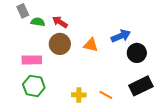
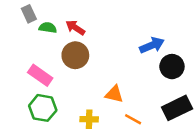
orange triangle: (91, 45) -> (114, 94), moved
pink rectangle: (32, 60) -> (40, 75), turned 36
yellow cross: (79, 95) -> (89, 119), moved

